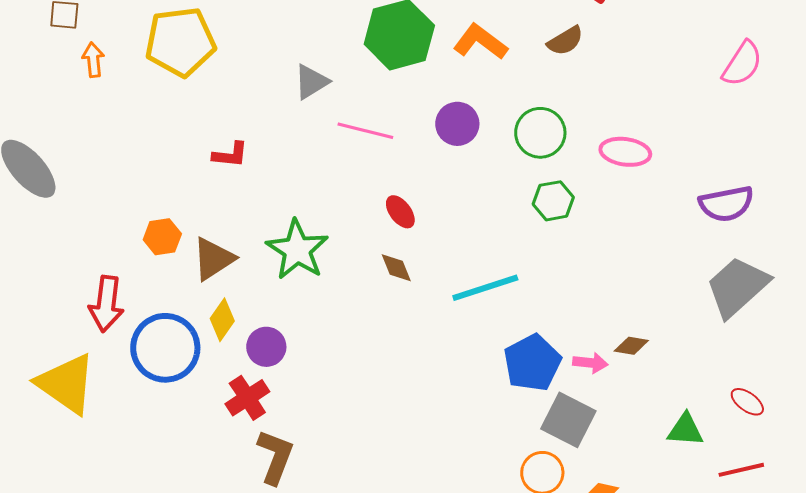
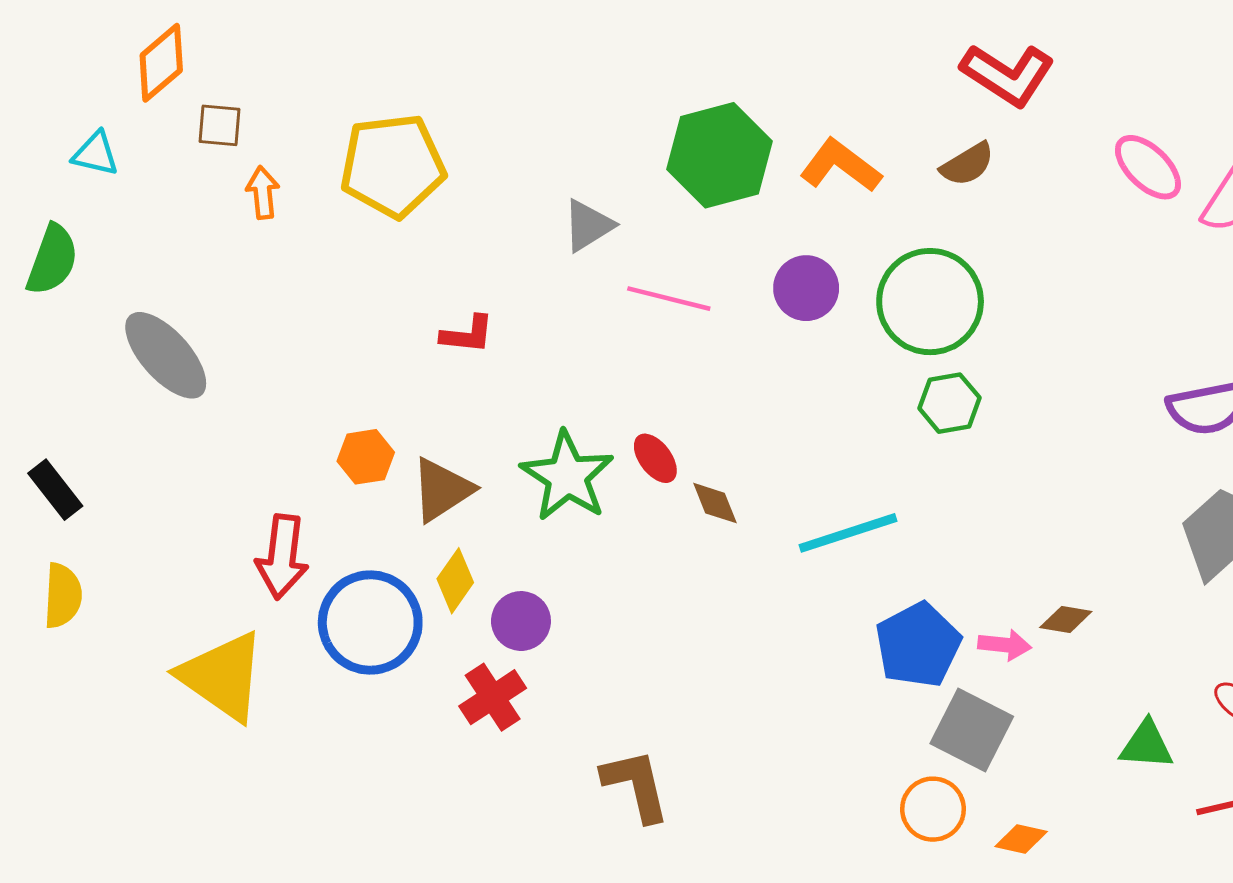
green circle: (540, 133) -> (930, 302), size x1.4
pink ellipse: (625, 152) -> (1148, 167), moved, turned 36
red ellipse: (400, 212) -> (655, 458), moved
brown L-shape: (275, 457) -> (636, 785), moved, turned -34

